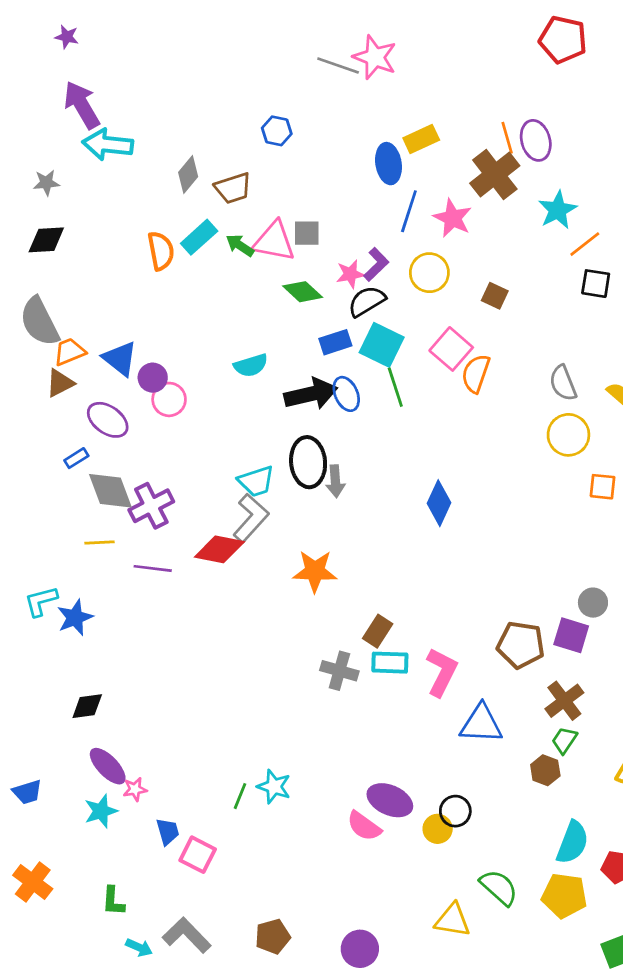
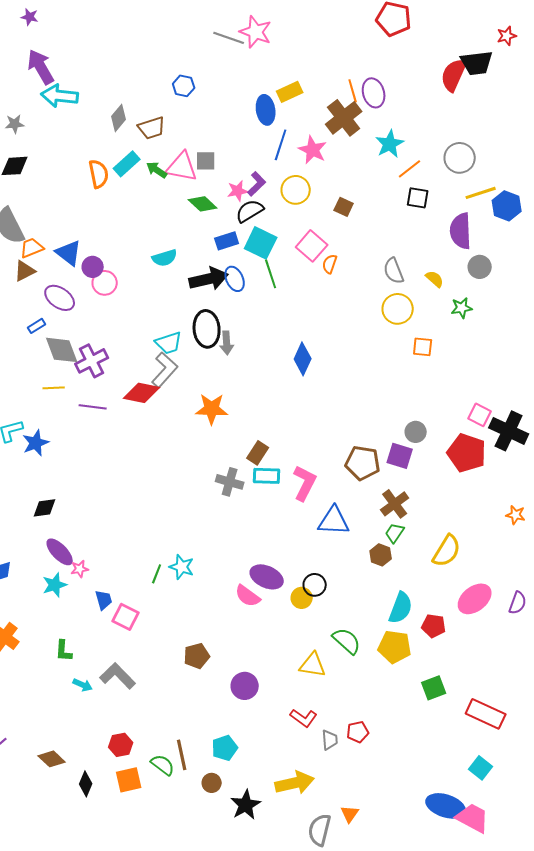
orange semicircle: (476, 374) -> (330, 264), size x0.7
brown pentagon: (273, 937) -> (197, 656), moved

